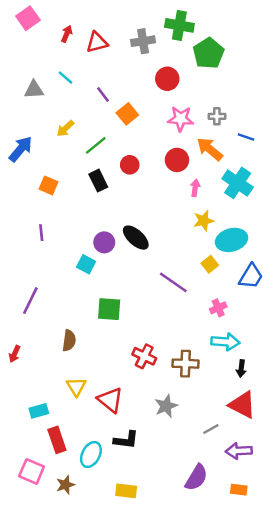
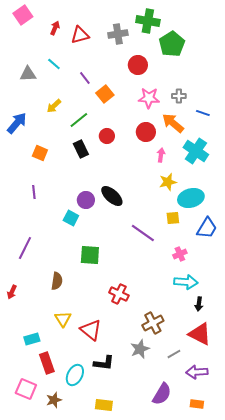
yellow square: (210, 264) -> (173, 218), turned 32
brown cross: (185, 364) -> (153, 323), moved, turned -30
gray star: (166, 406) -> (140, 349), moved

